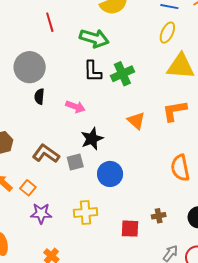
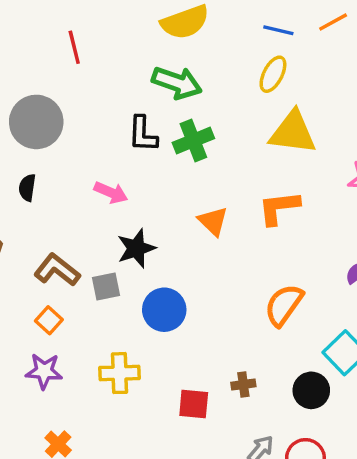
green arrow: (94, 38) -> (177, 83), moved
black semicircle: (39, 96) -> (27, 188), moved
orange semicircle: (180, 168) -> (284, 305), turned 44
orange square: (28, 188) -> (49, 320), moved

